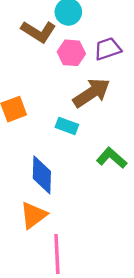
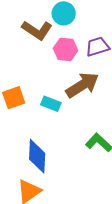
cyan rectangle: (67, 126) -> (51, 104), moved

